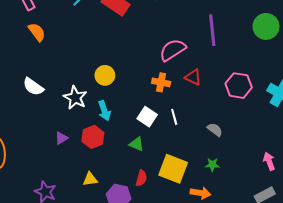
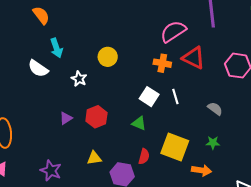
red triangle: (193, 77) -> (193, 58), size x1.4
white star: (75, 98) -> (79, 79), size x0.7
cyan arrow: (104, 111) -> (56, 48), moved

